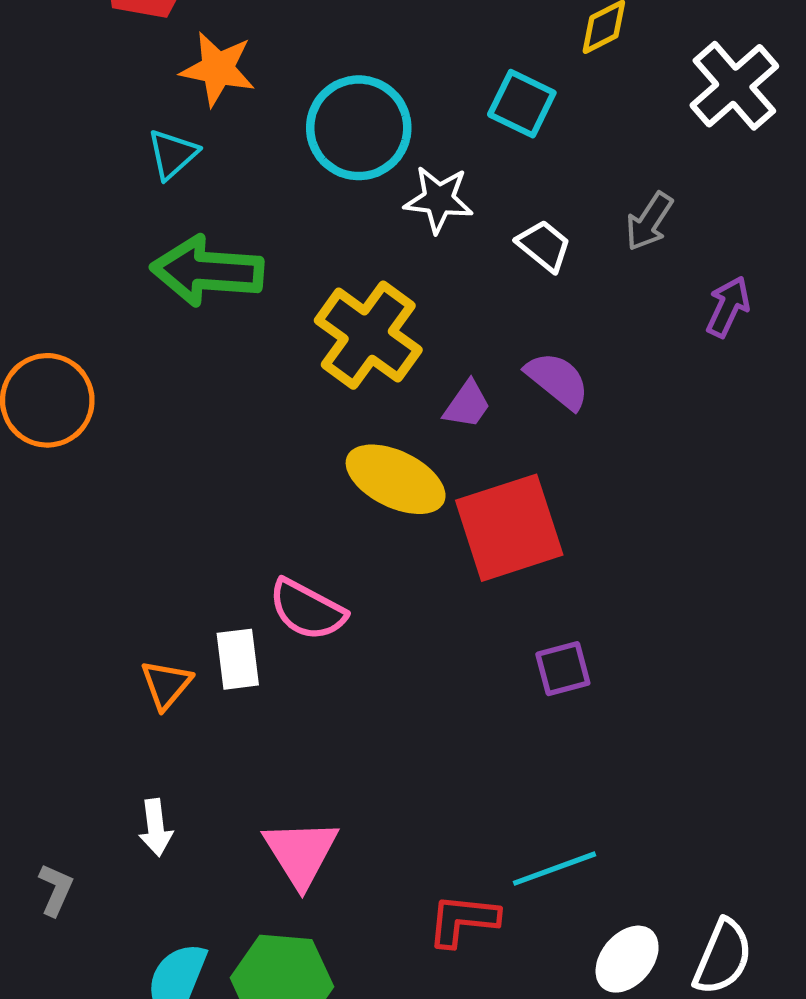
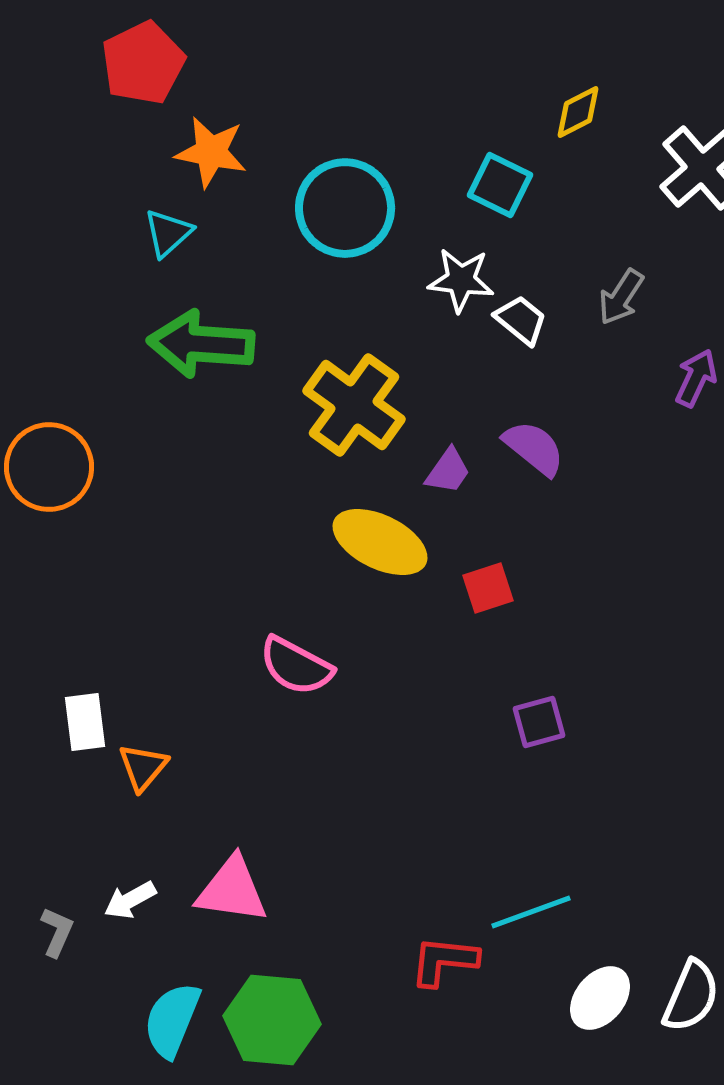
white star: (439, 199) -> (461, 280), moved
red square: (509, 528) -> (488, 588), size x0.5
white rectangle: (238, 659) -> (85, 722), moved
orange triangle: (166, 684) -> (143, 767), moved
white arrow: (156, 828) -> (130, 900), moved, turned 68
pink triangle: (301, 853) -> (232, 890), moved, turned -50

